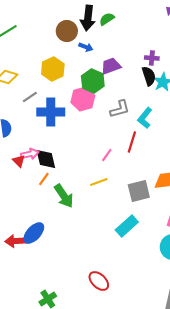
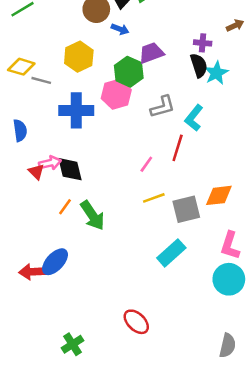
gray line: (30, 97) -> (41, 80), moved, turned 49
orange line: (44, 179) -> (65, 207), moved
yellow line: (99, 182) -> (154, 198), moved

